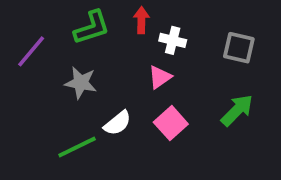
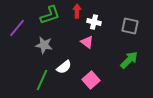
pink triangle: (160, 77) -> (87, 42), turned -48
pink square: (171, 123) -> (91, 80), moved
green line: (77, 147) -> (42, 80), turned -40

